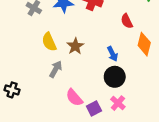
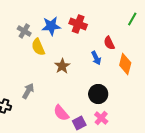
yellow semicircle: (49, 42) -> (38, 47), moved
blue arrow: (113, 54) -> (96, 58), moved
gray arrow: (56, 69) -> (28, 91), moved

